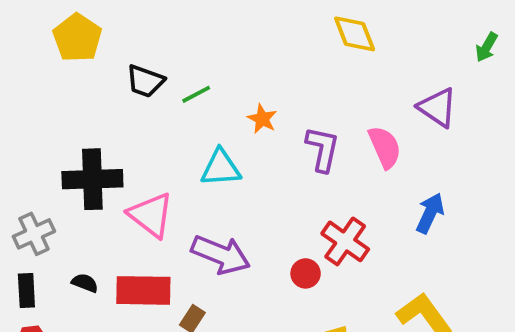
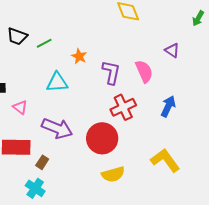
purple triangle: (438, 107) -> (172, 50), size x0.7
pink triangle: (151, 215) -> (20, 107), size x0.6
red cross: (345, 241) -> (123, 107), moved, turned 30
red circle: (306, 273) -> (102, 138), size x2.0

